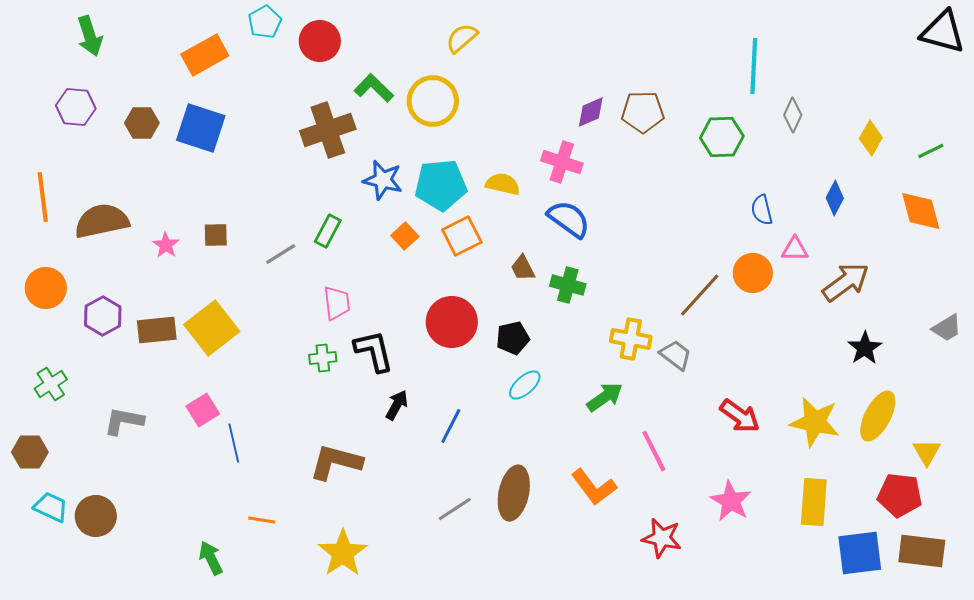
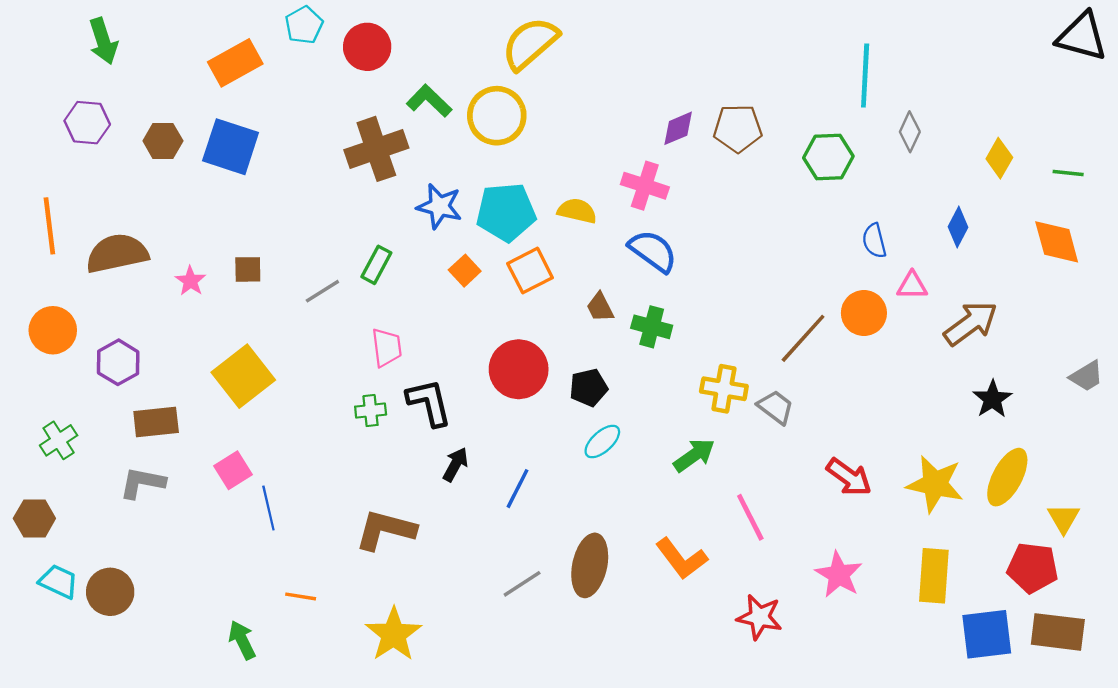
yellow semicircle: (462, 38) -> (530, 43), size x1.6
green line: (931, 151) -> (1068, 173), turned 32
brown rectangle: (157, 330) -> (156, 422), moved

